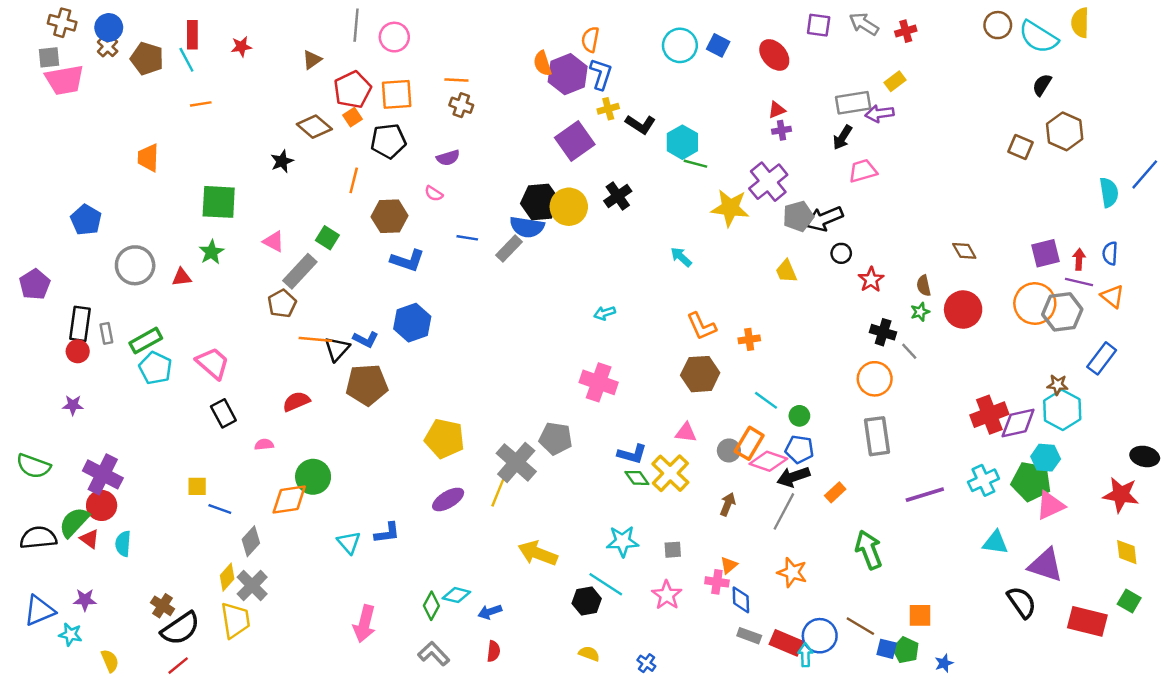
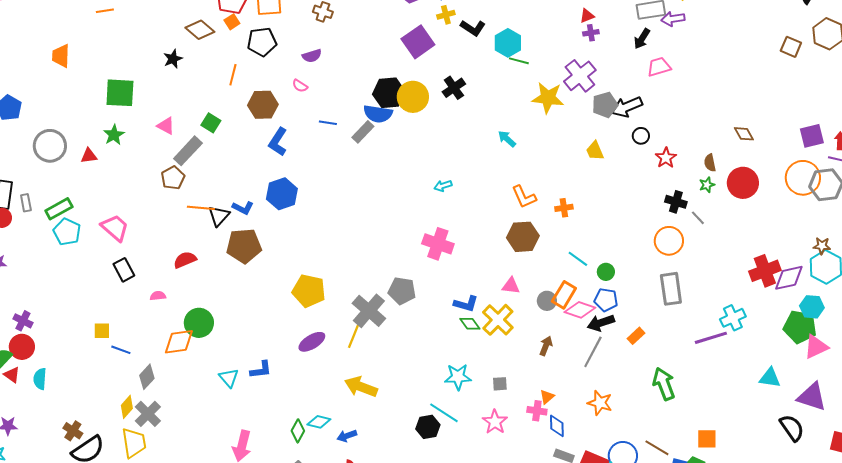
blue L-shape: (407, 260) -> (278, 142), turned 104
purple cross: (103, 474) -> (23, 321), size x0.6
cyan cross: (983, 480) -> (733, 318), moved
yellow arrow: (538, 553) -> (361, 387), moved

